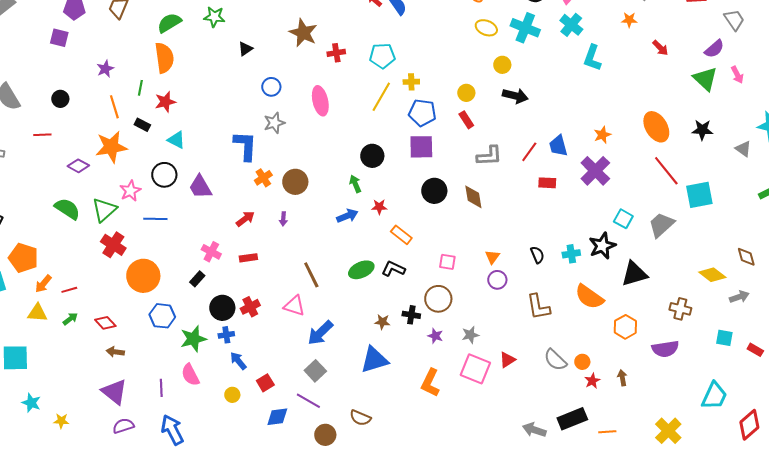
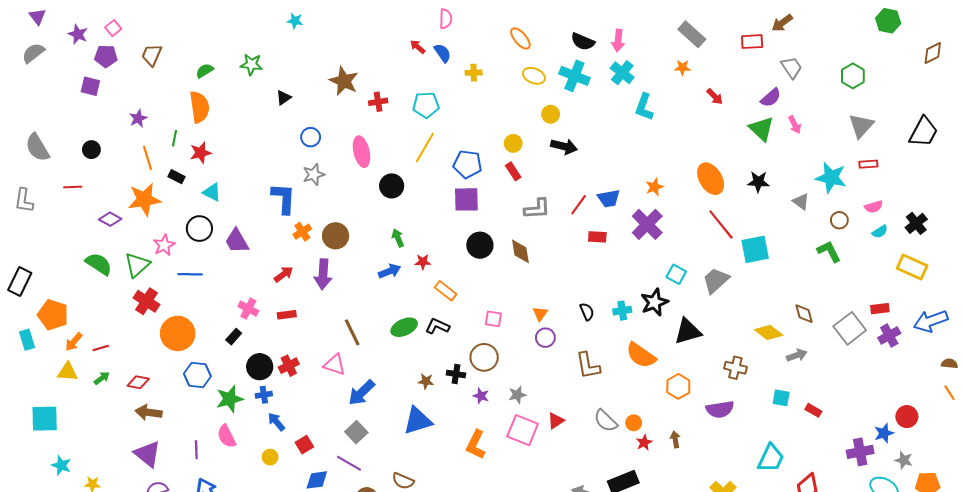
green semicircle: (169, 23) -> (205, 71), size x0.7
yellow cross: (411, 82) -> (474, 73), moved
blue trapezoid: (558, 146) -> (609, 198), turned -85
black circle: (372, 156) -> (392, 186), moved
purple arrow: (283, 219) -> (323, 274), size x2.0
red diamond: (105, 323) -> (138, 382), turned -35
brown arrow: (115, 352) -> (149, 412), size x1.4

